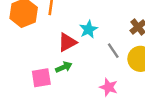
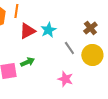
red triangle: (67, 42) -> (27, 31), moved

